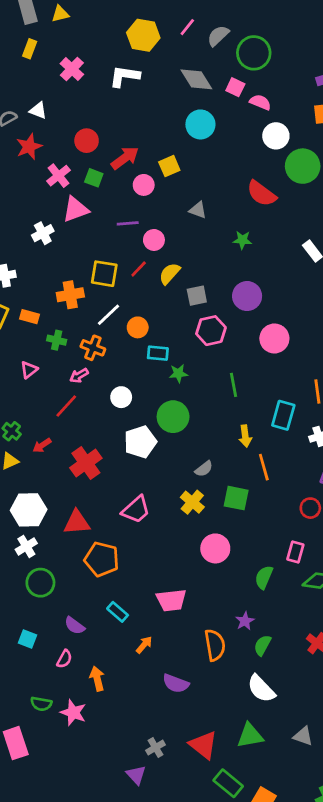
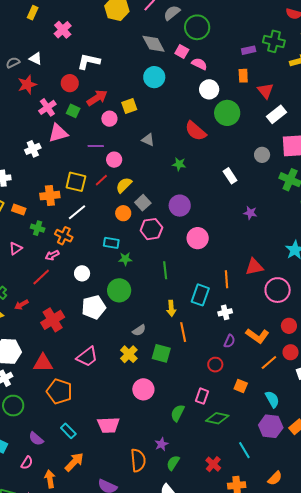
white L-shape: (124, 76) -> (89, 61), moved
gray square: (197, 296) -> (143, 203), turned -35
orange circle: (138, 327) -> (123, 213), moved
orange arrow: (144, 645) -> (74, 462), moved, size x1.5

